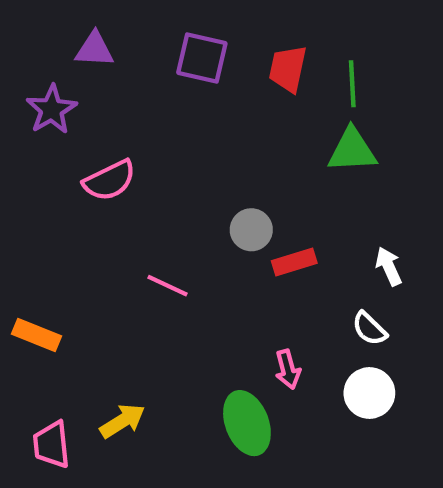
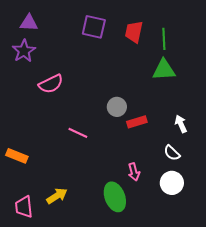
purple triangle: (94, 49) -> (29, 23), moved

